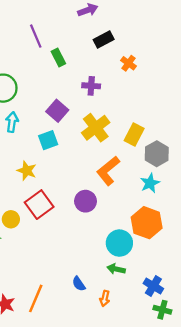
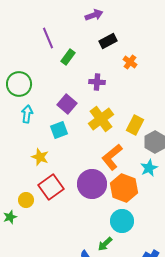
green rectangle: (58, 58) -> (68, 57), turned 63
purple circle: (86, 201) -> (92, 184), size x1.5
orange hexagon: (147, 223) -> (124, 188), moved
green arrow: (116, 269) -> (105, 244), moved, turned -56

